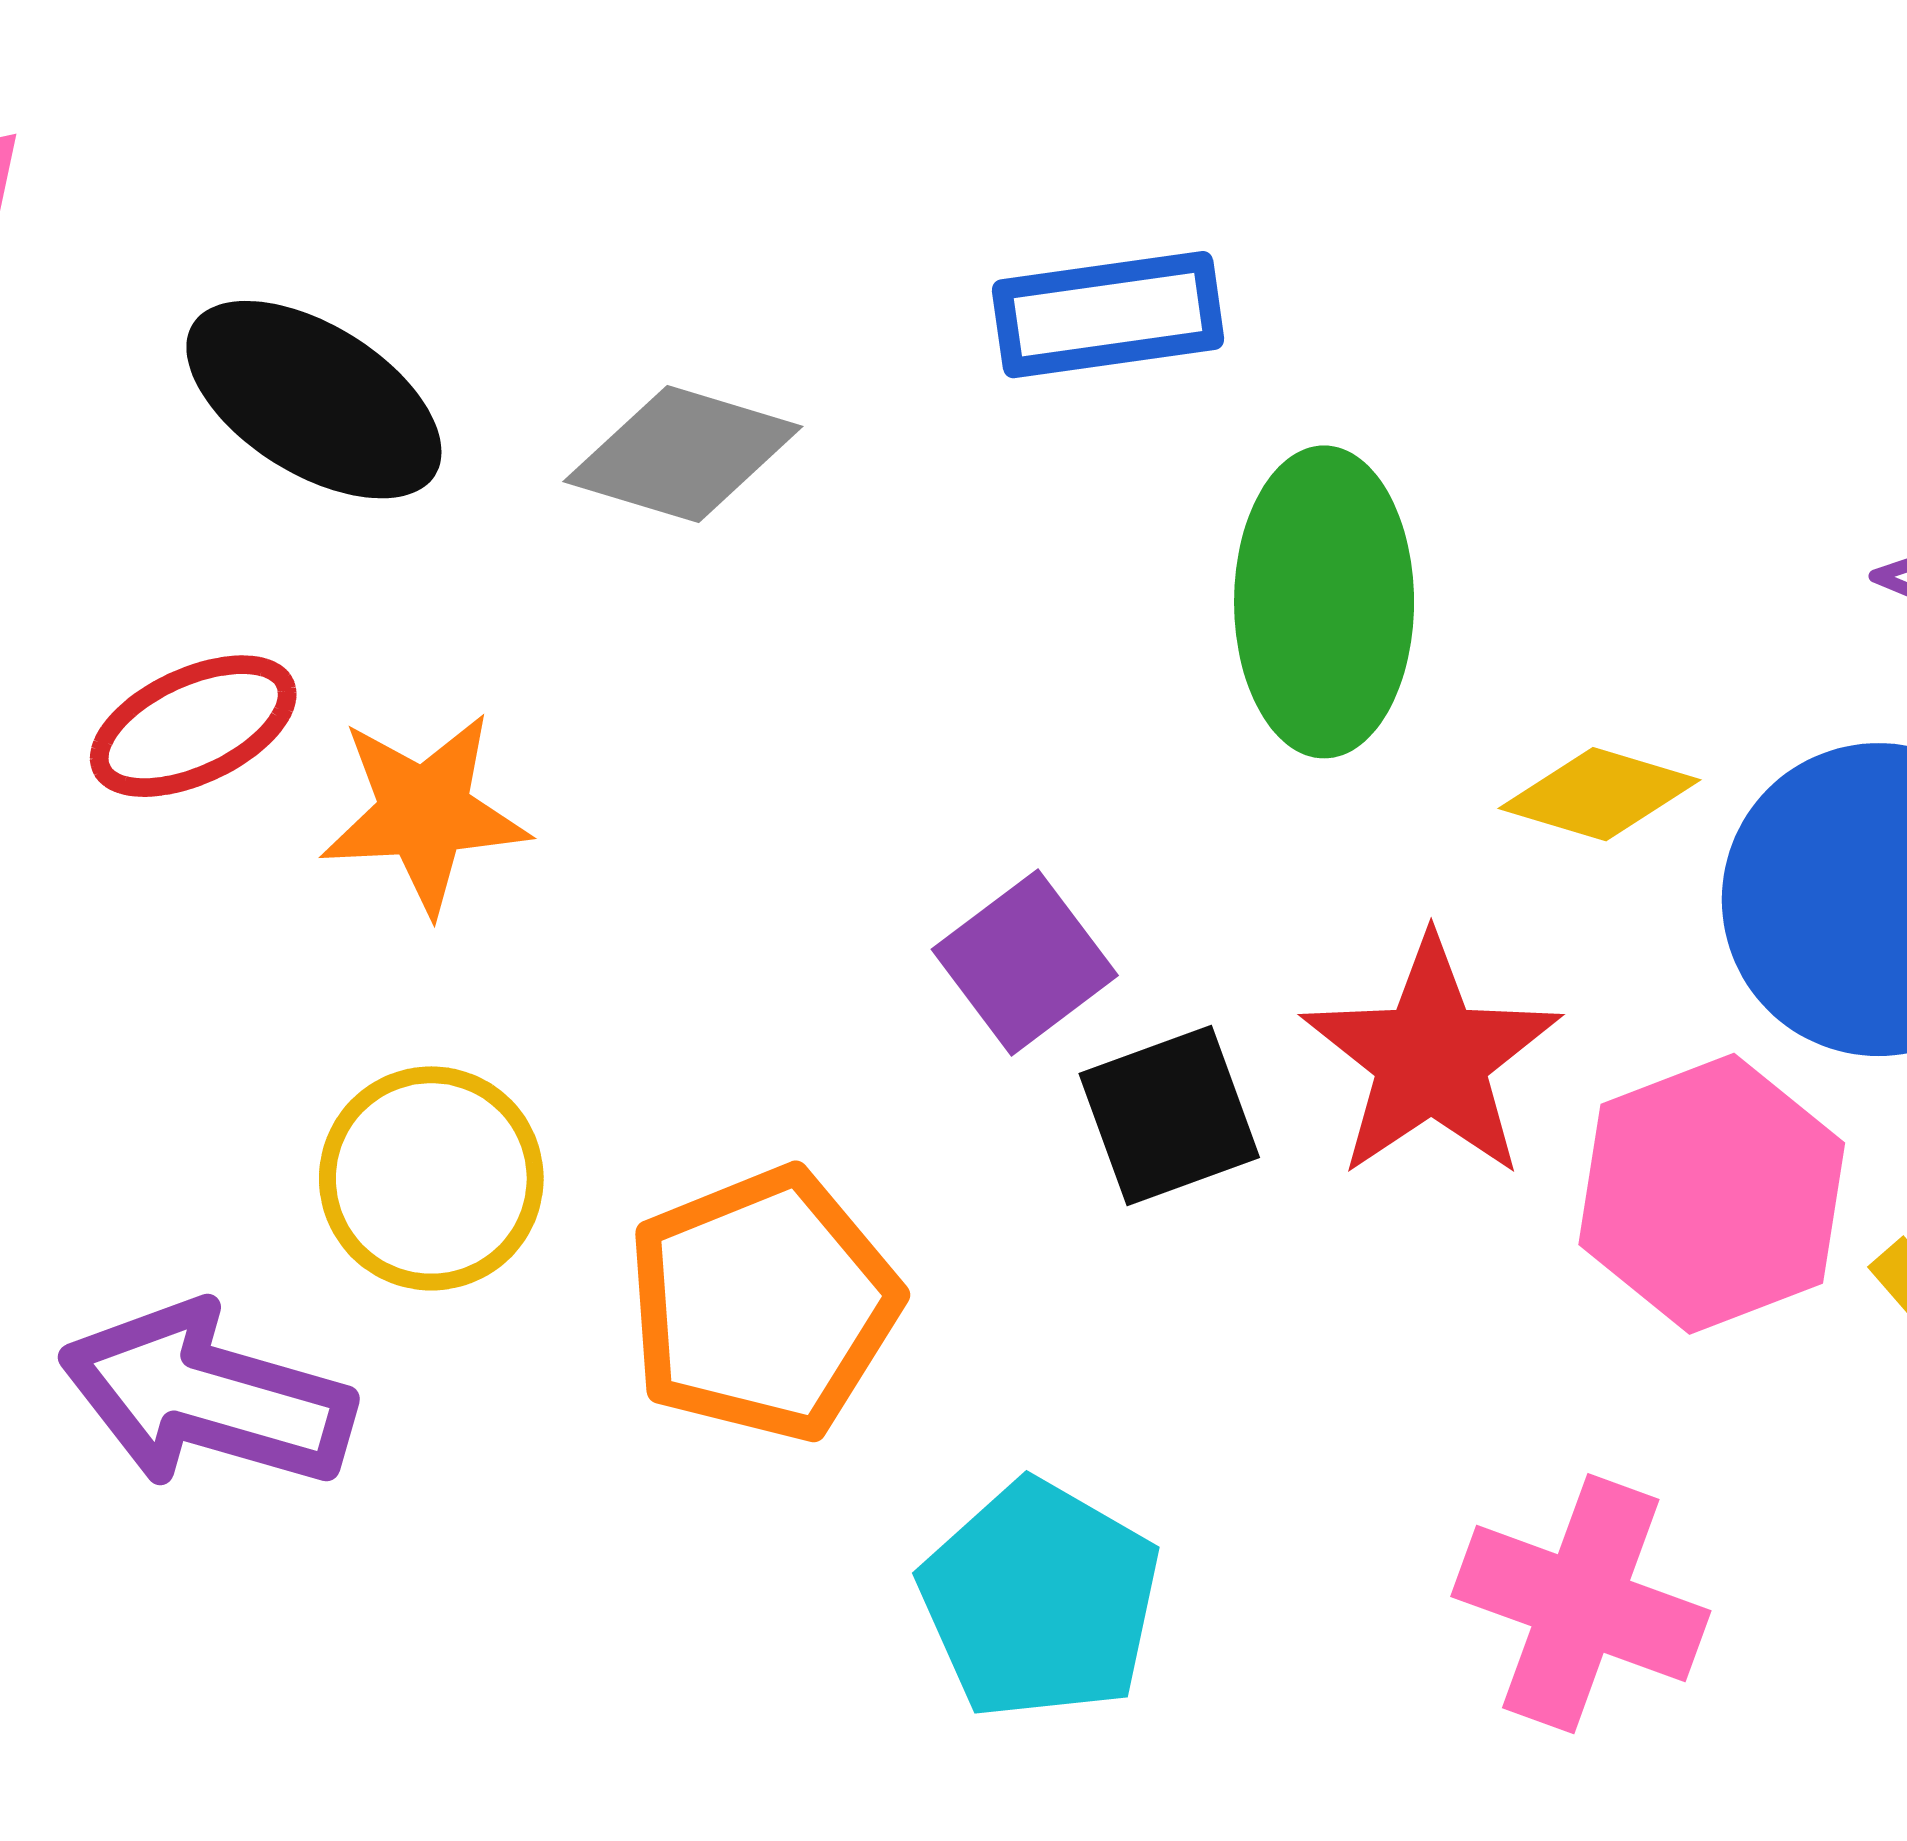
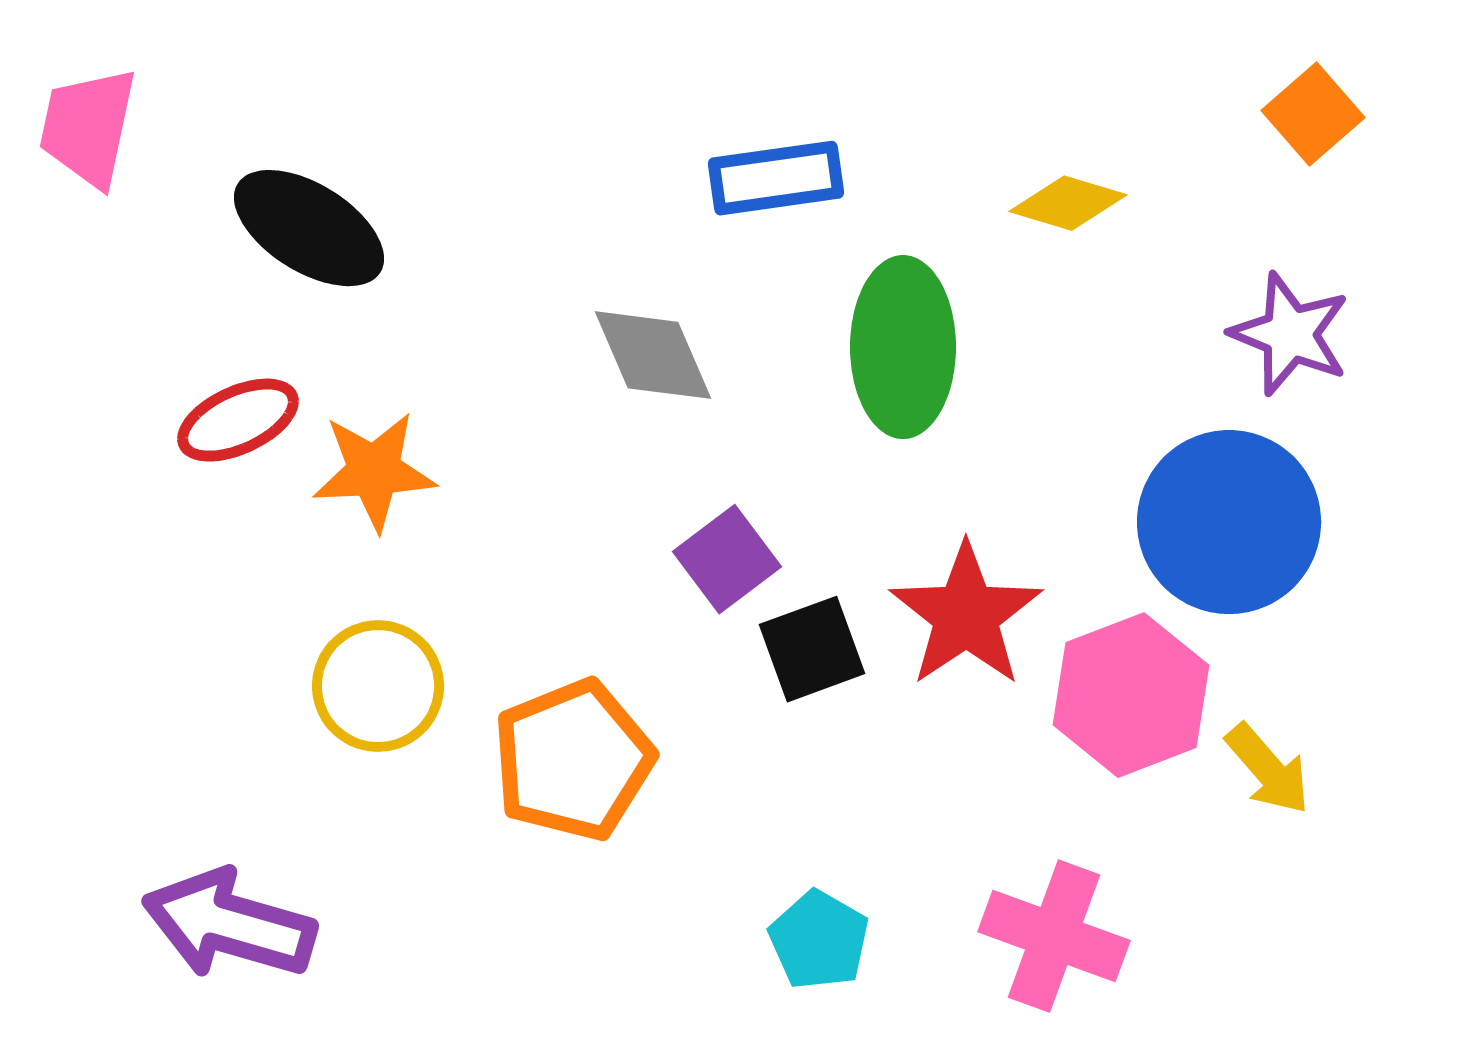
gray diamond: (683, 454) -> (653, 355), moved, turned 50
yellow diamond: (1600, 794) -> (1068, 203), moved
purple arrow: (207, 1396) -> (229, 924), moved
cyan pentagon: (1040, 1600) -> (819, 940), moved, size x0.7

